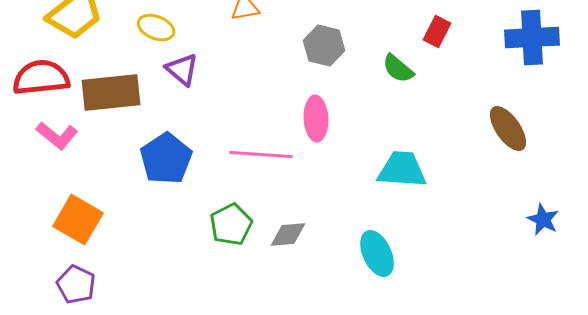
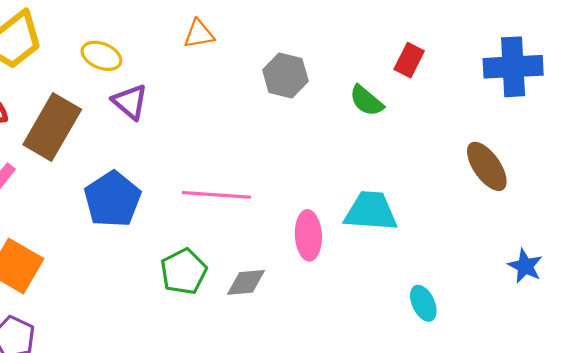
brown rectangle: (111, 93) -> (52, 127), turned -54
pink ellipse: (316, 119) -> (308, 235), moved
cyan ellipse: (377, 254) -> (423, 303), moved, size x0.7

